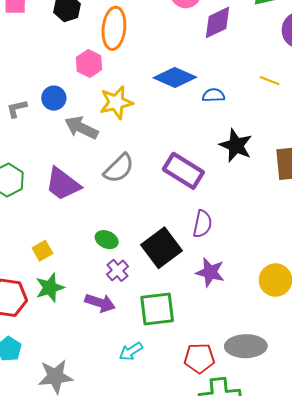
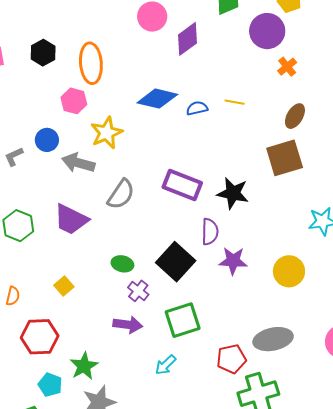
yellow line: (270, 81) -> (235, 102), moved
black star: (236, 145) -> (233, 193), moved
purple star: (210, 272) -> (233, 261), moved
green star: (50, 288) -> (84, 366), moved

